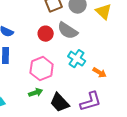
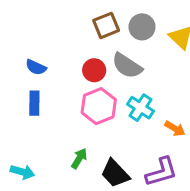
pink hexagon: (42, 69) -> (99, 106), moved
green arrow: (36, 93) -> (79, 158), turned -40

